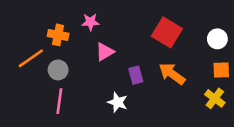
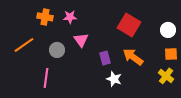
orange cross: (58, 35) -> (45, 17), moved
pink triangle: (105, 52) -> (81, 40), turned -35
gray circle: (58, 70) -> (57, 50), moved
white star: (118, 102) -> (114, 79), moved

